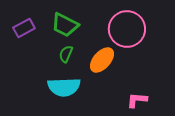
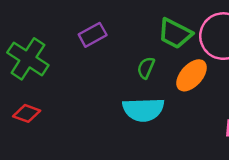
green trapezoid: (65, 25) -> (175, 34), moved

